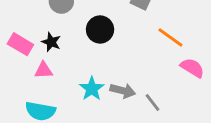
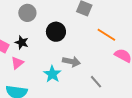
pink triangle: (44, 70) -> (17, 63), turned -32
gray arrow: (123, 91) -> (71, 62), moved

